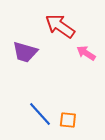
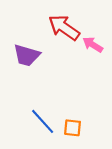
pink arrow: (86, 53) -> (93, 45), moved

